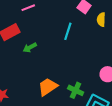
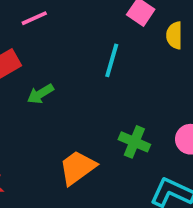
green cross: (76, 90) -> (134, 142), moved

